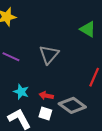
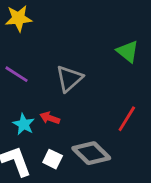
red arrow: (46, 96) -> (50, 118), moved

